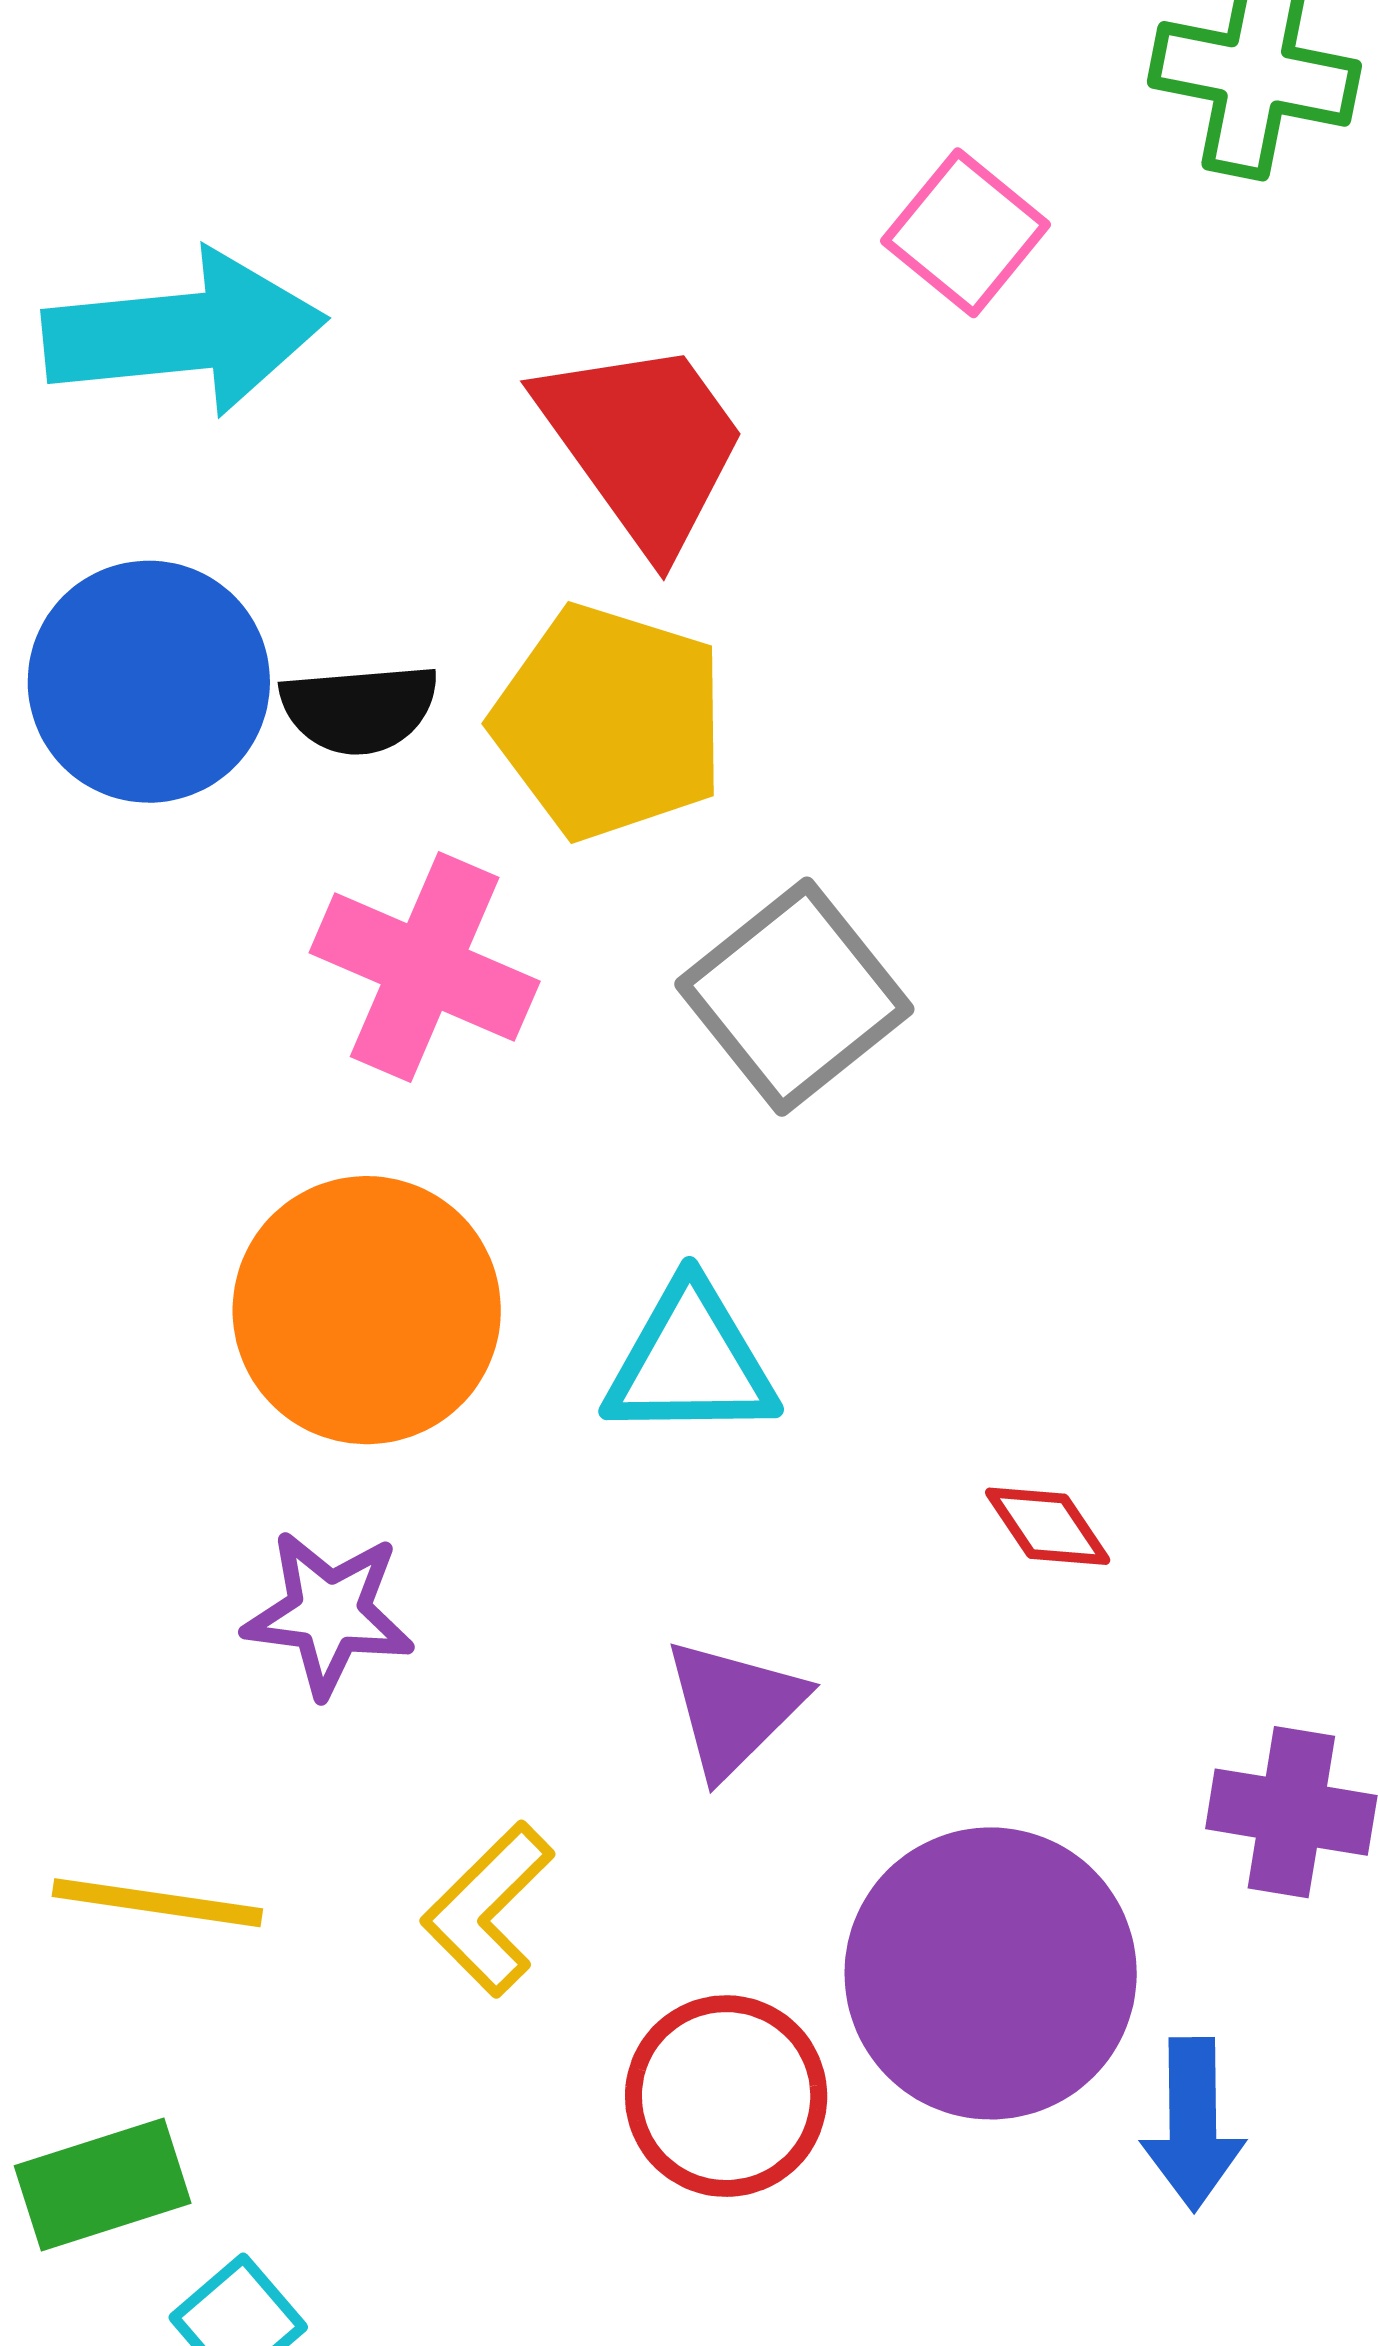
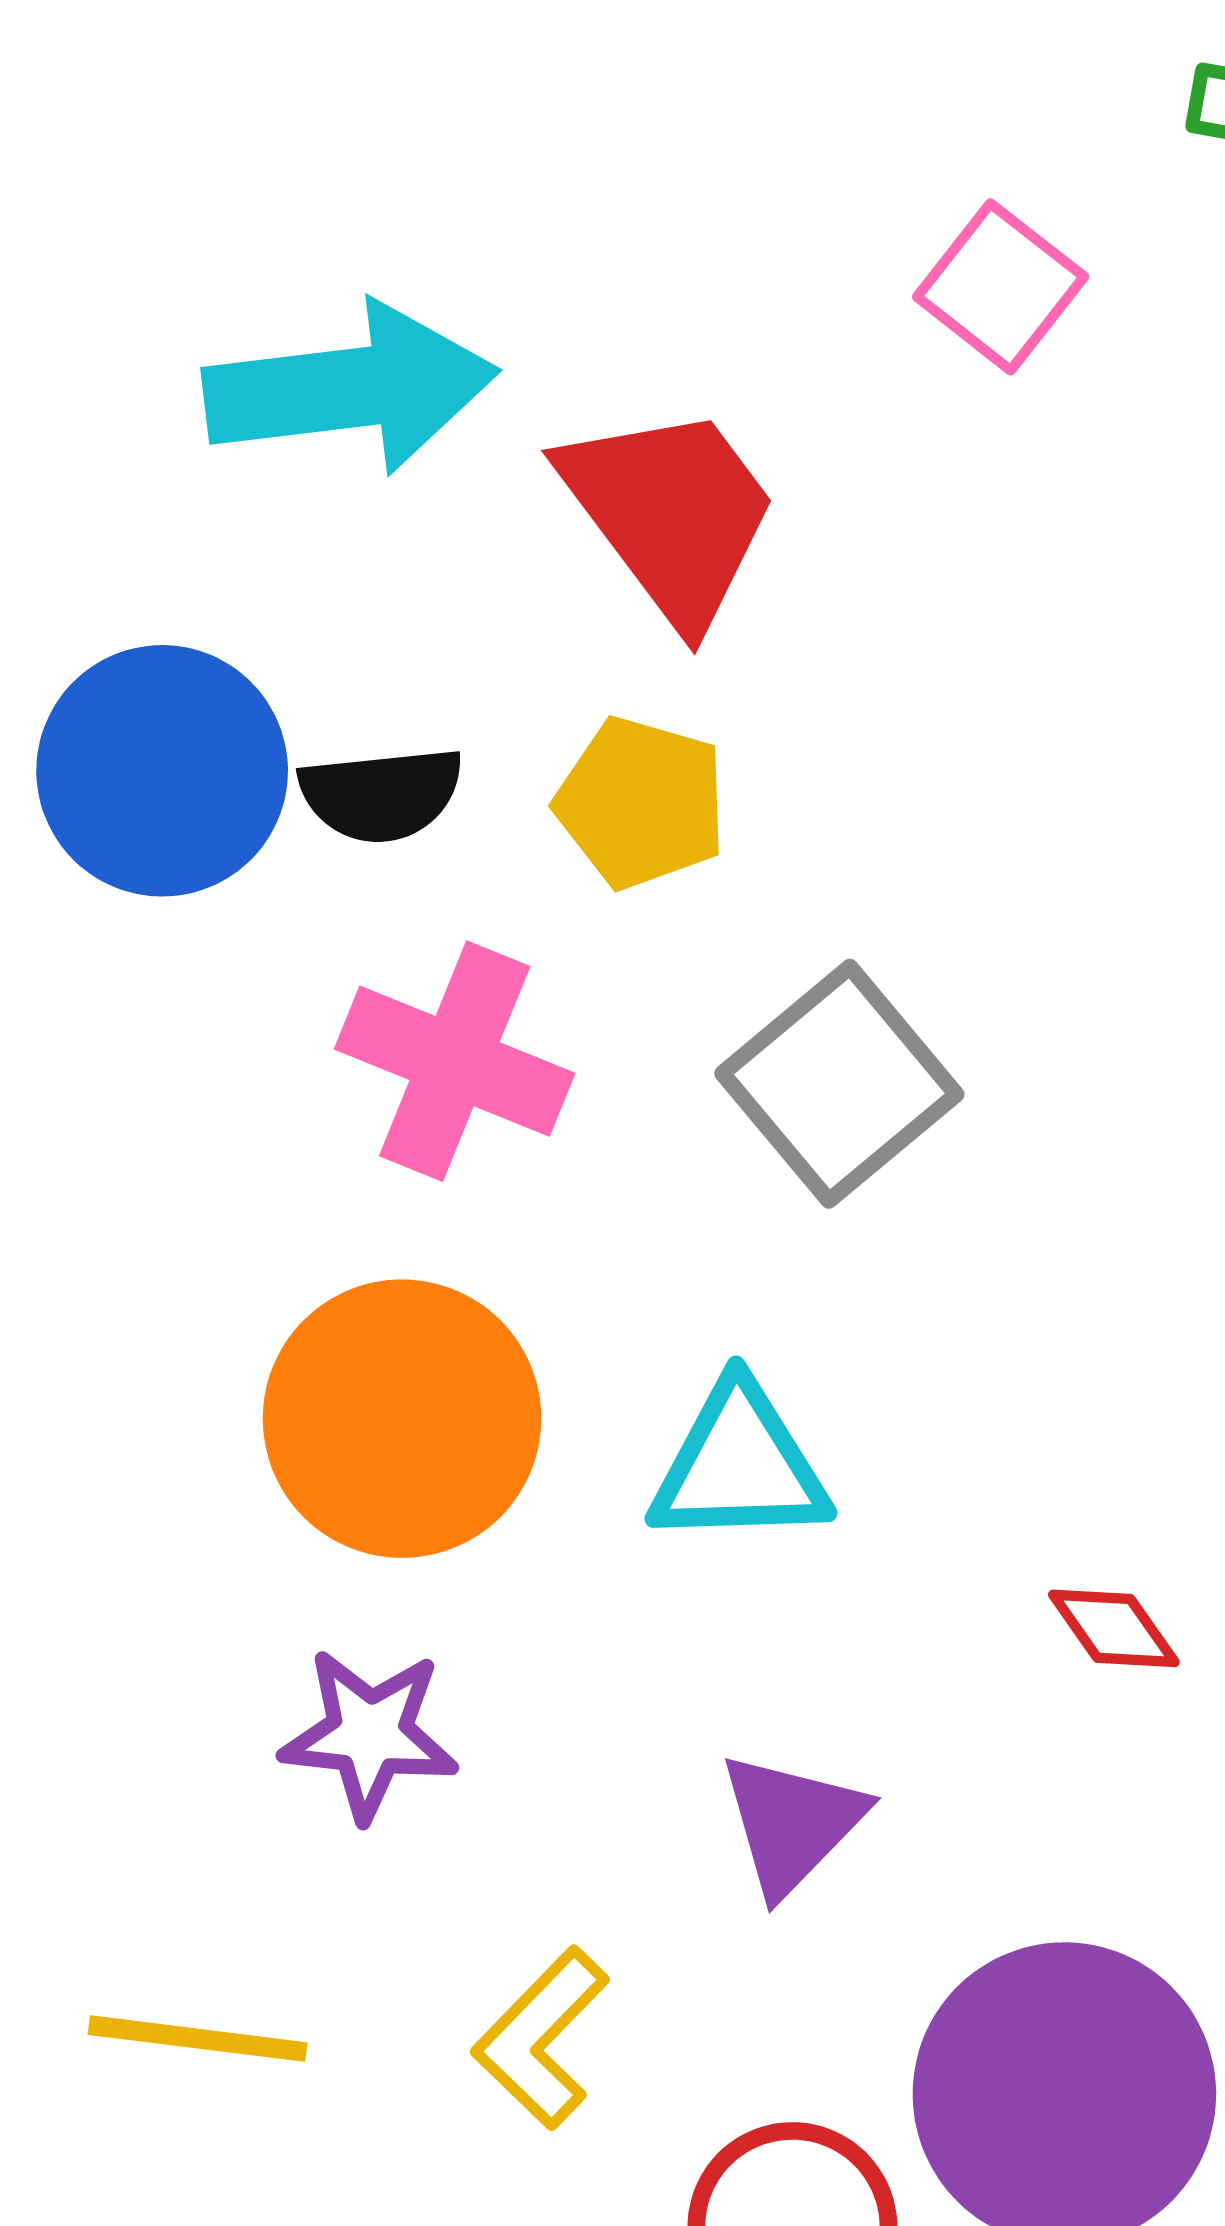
cyan arrow: (184, 333) -> (351, 388), moved
yellow pentagon: (609, 722) -> (641, 803), size x0.7

